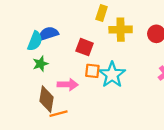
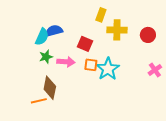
pink arrow: (68, 85) -> (66, 62), moved
orange line: (59, 114) -> (39, 101), moved

